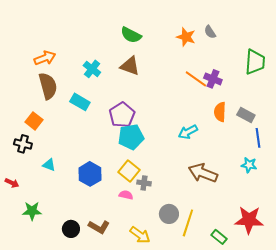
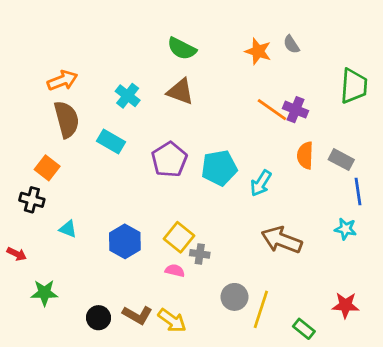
cyan arrow: (188, 132) -> (261, 183), turned -30
cyan pentagon: (131, 137) -> (219, 168), moved
red star: (249, 220) -> (345, 305), size x0.7
yellow arrow: (140, 235) -> (172, 320), moved

